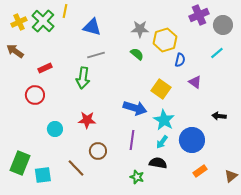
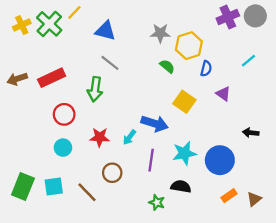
yellow line: (65, 11) -> (74, 12), turned 32
gray circle: (223, 25) -> (255, 16), moved
brown arrow: (15, 51) -> (17, 79), moved, turned -54
green semicircle: (137, 54) -> (167, 66), moved
gray line: (96, 55) -> (110, 63), turned 54
red rectangle: (45, 68) -> (52, 78), size x1.6
red circle: (35, 95) -> (64, 114), moved
cyan star: (164, 120) -> (184, 153), moved, turned 30
cyan arrow: (162, 142) -> (129, 137), moved
cyan square: (43, 175) -> (54, 186), moved
brown triangle: (231, 176) -> (254, 199), moved

